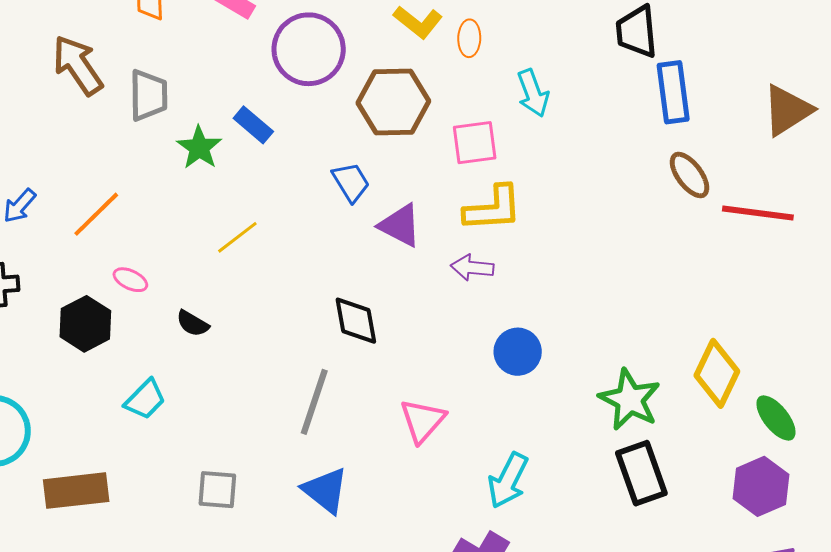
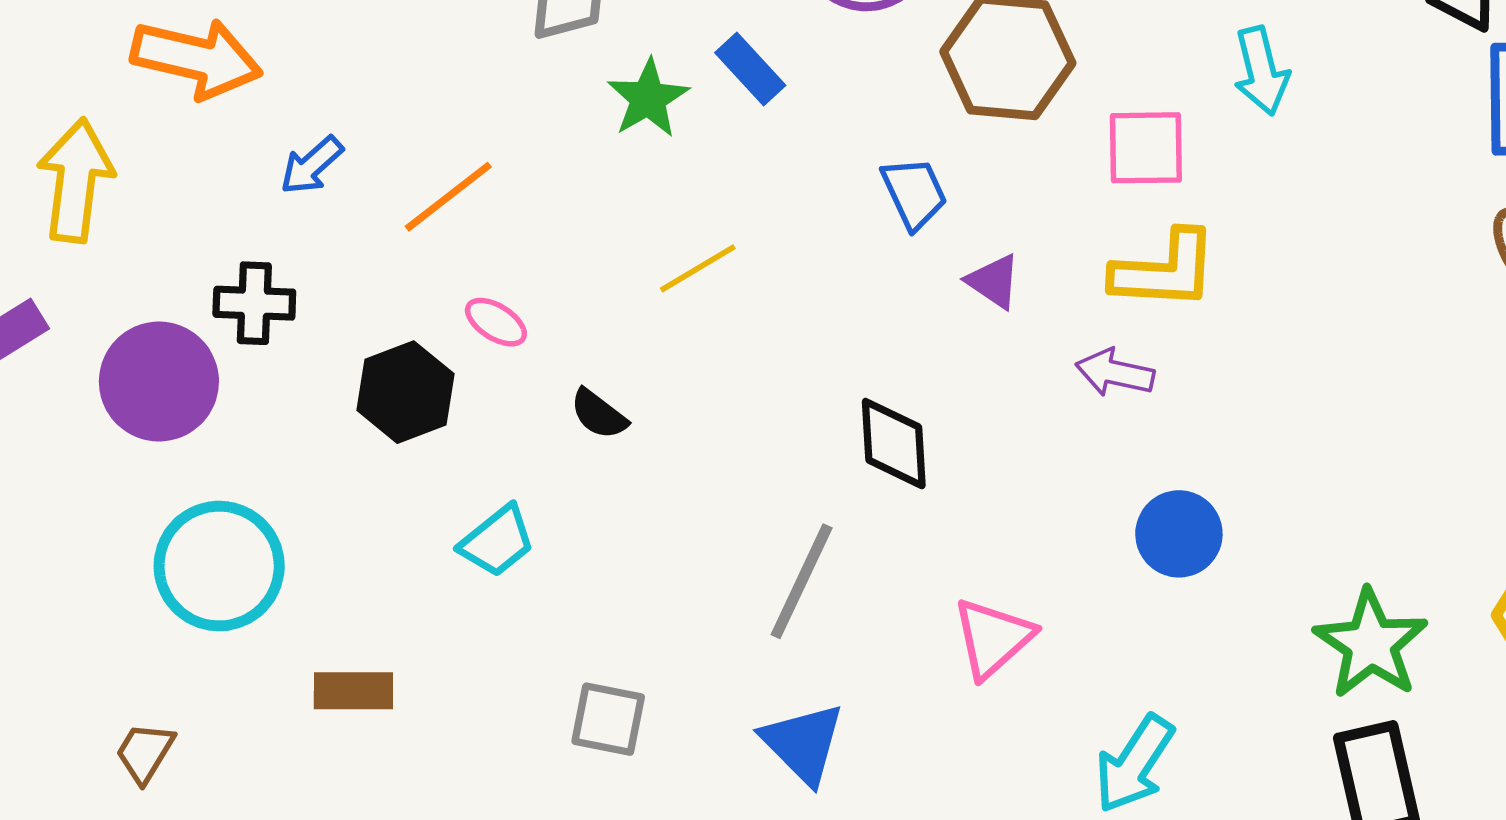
purple triangle: (400, 225) -> (994, 281), size x0.7
brown rectangle: (76, 491) -> (353, 691), size x0.7

